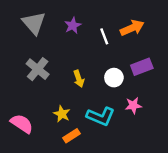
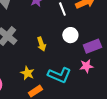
purple rectangle: (142, 67) -> (92, 46), moved
white circle: (114, 78) -> (70, 35), moved

